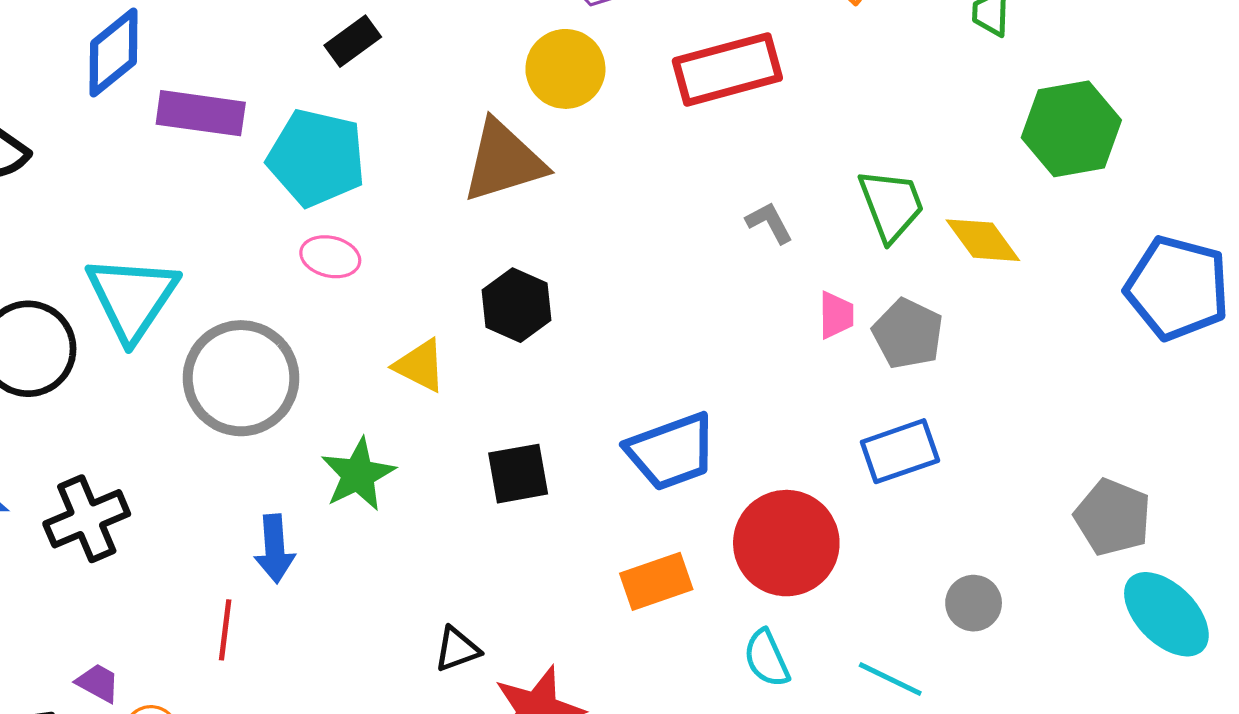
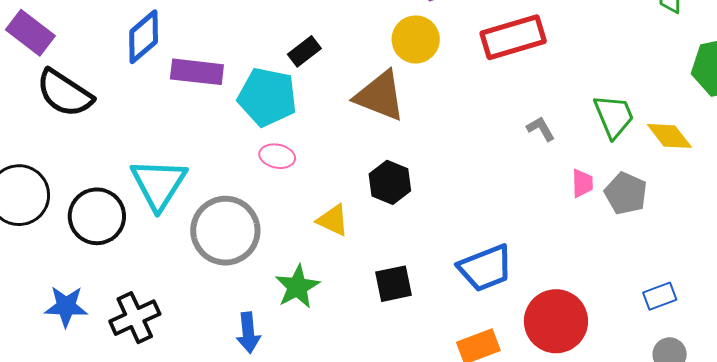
black rectangle: (353, 41) -> (304, 51), moved
brown triangle: (504, 161) -> (380, 96), turned 40
blue rectangle: (900, 451) -> (660, 296), moved, size x0.7

